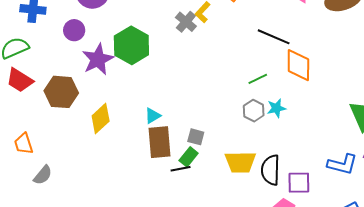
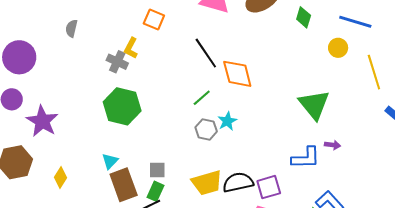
black line: (274, 37) -> (206, 53), turned 48
green hexagon: (131, 45) -> (122, 106), moved
yellow diamond: (101, 118) -> (60, 178), size x0.7
black semicircle: (271, 170) -> (238, 182), turned 92

